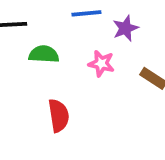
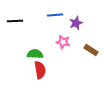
green semicircle: (44, 54) -> (35, 54), moved

